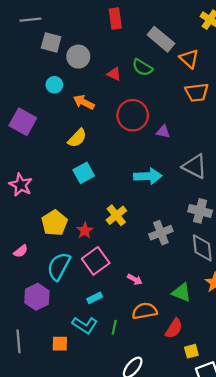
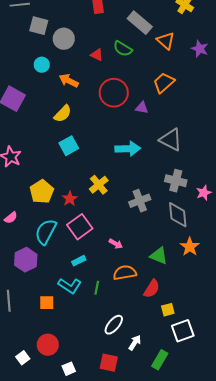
orange trapezoid: (197, 92) -> (164, 83), moved, turned 145

